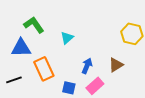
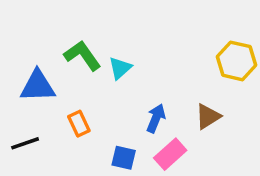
green L-shape: (34, 25) -> (82, 56), moved
orange rectangle: (44, 69) -> (79, 124), size x0.6

